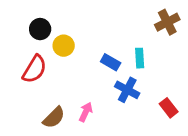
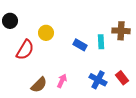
brown cross: (167, 22) -> (121, 31), moved, turned 30
black circle: (40, 29) -> (10, 21), moved
blue cross: (127, 90) -> (98, 80), moved

